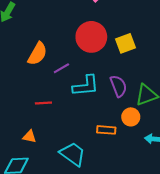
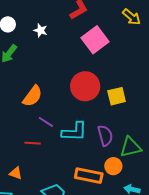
purple line: (61, 68) -> (46, 122), moved, turned 56
orange rectangle: (106, 130) -> (89, 176), size x1.5

